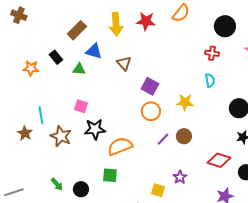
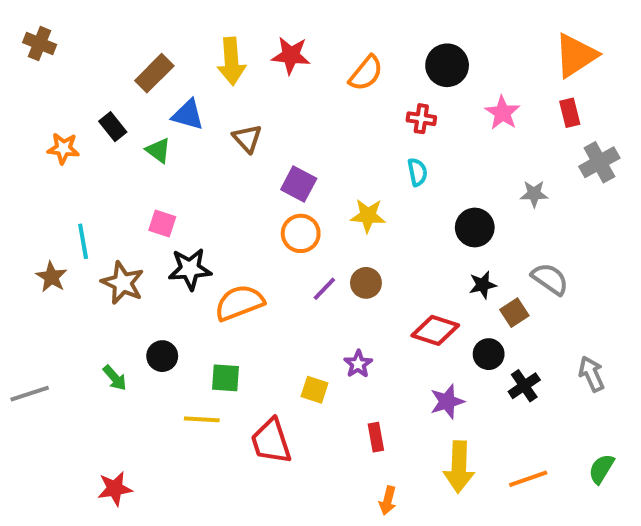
orange semicircle: (181, 13) -> (366, 73), moved
green triangle: (79, 69) -> (158, 150), turned 32
green square: (110, 175) -> (226, 378), moved
black circle: (81, 189) -> (162, 356), moved

